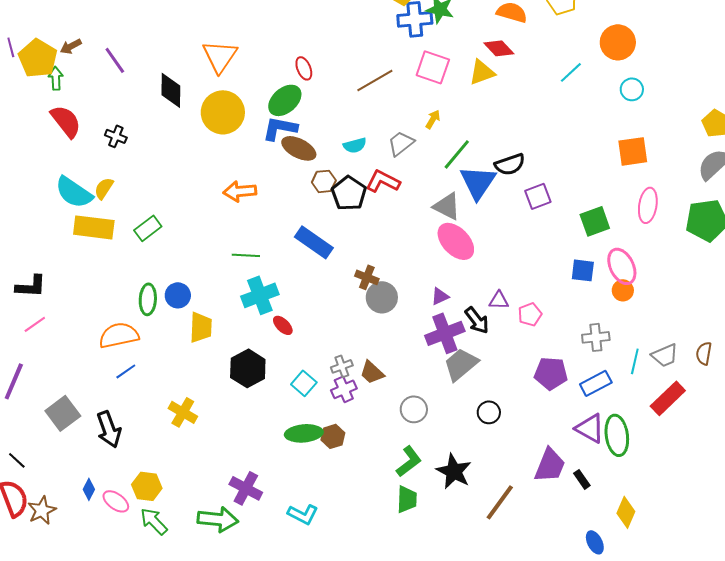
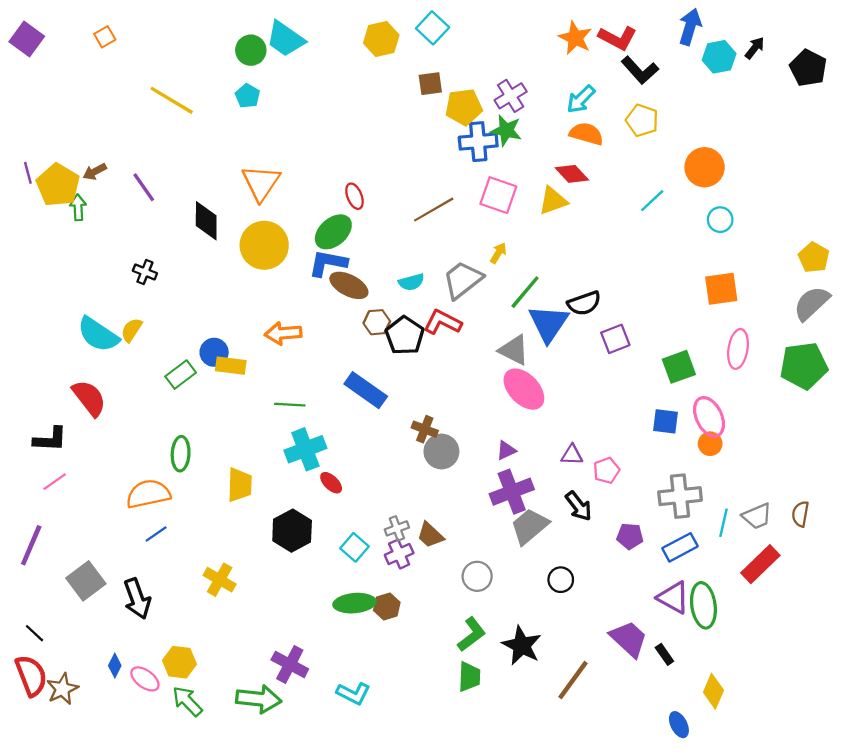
red semicircle: (66, 121) -> (89, 398), moved
gray trapezoid: (401, 143) -> (463, 280), size x1.4
yellow rectangle: (94, 227) -> (231, 366), moved, size x0.7
blue circle: (178, 295) -> (214, 352), moved
black arrow: (477, 320) -> (579, 506), moved
gray cross: (596, 337) -> (680, 496), size x1.4
purple pentagon: (551, 373) -> (630, 536), size x0.7
purple trapezoid: (550, 465) -> (629, 639), turned -69

